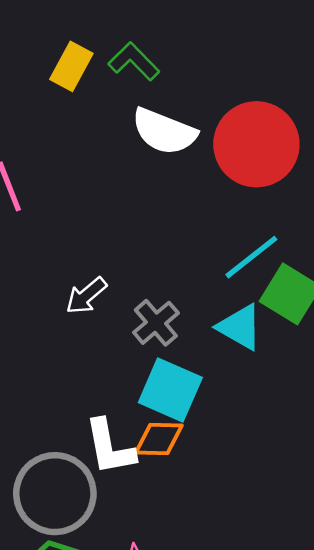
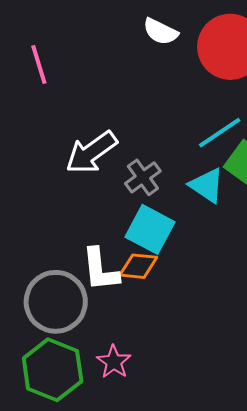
white semicircle: (164, 131) -> (160, 32), size x0.7
white arrow: (86, 296) -> (91, 152), size x1.6

